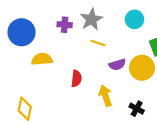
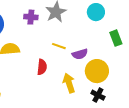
yellow line: (98, 43) -> (59, 46), moved
yellow circle: (142, 68) -> (97, 71), moved

